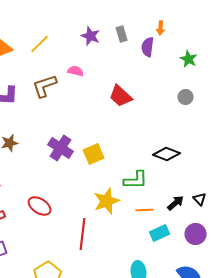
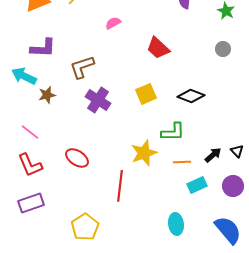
pink semicircle: (76, 71) -> (113, 23), turned -42
brown L-shape: (45, 86) -> (82, 67), moved
yellow square: (94, 154) -> (146, 94), moved
black diamond: (167, 154) -> (191, 96), moved

